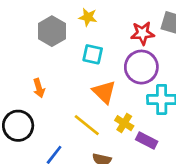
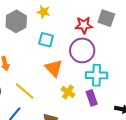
yellow line: (87, 125) -> (25, 91), moved
purple rectangle: (147, 140) -> (92, 98), moved, turned 42

